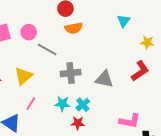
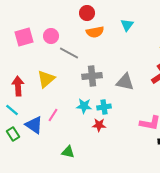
cyan triangle: (124, 21) -> (127, 25), moved
pink line: (31, 104) -> (53, 115), moved
cyan cross: (83, 105) -> (104, 107), turned 32

